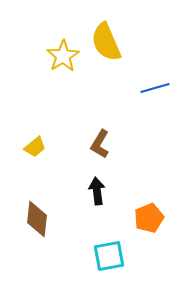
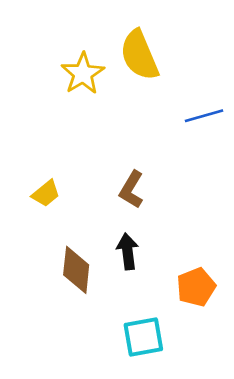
brown diamond: (37, 219) -> (76, 270), moved

